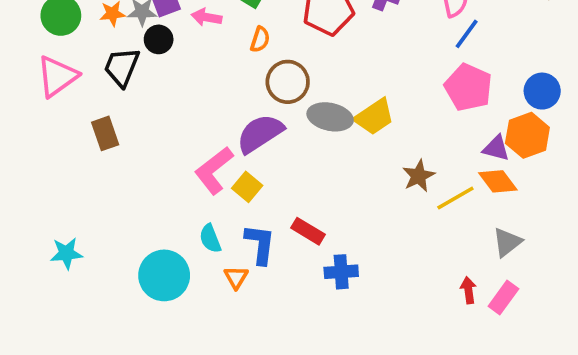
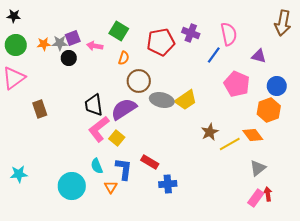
blue line: (467, 34) -> (214, 55), moved
black trapezoid: (122, 67) -> (94, 105), moved, turned -30
purple triangle: (496, 148) -> (259, 56), moved
red arrow: (468, 290) -> (268, 194), moved

